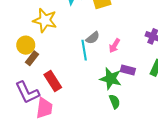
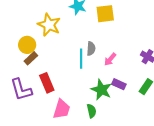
gray semicircle: (93, 38) -> (91, 49), turned -56
green semicircle: (115, 102) -> (92, 111), moved
pink trapezoid: (44, 108) -> (62, 109), moved

